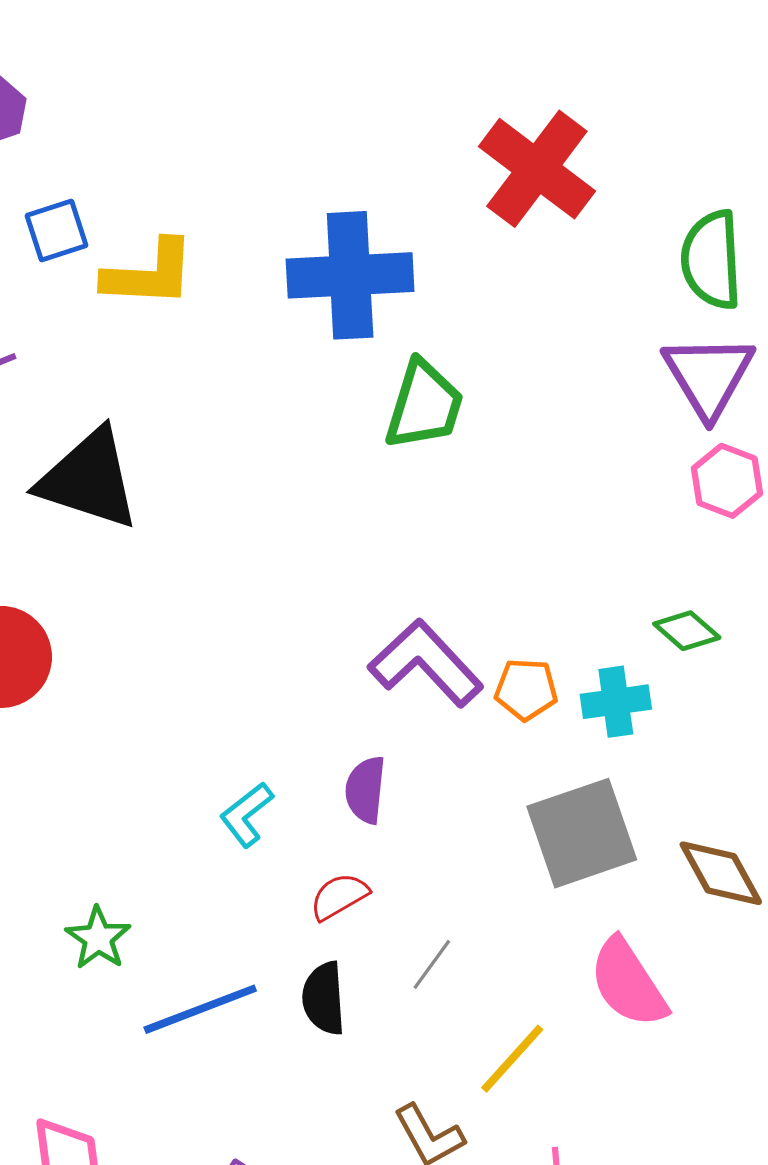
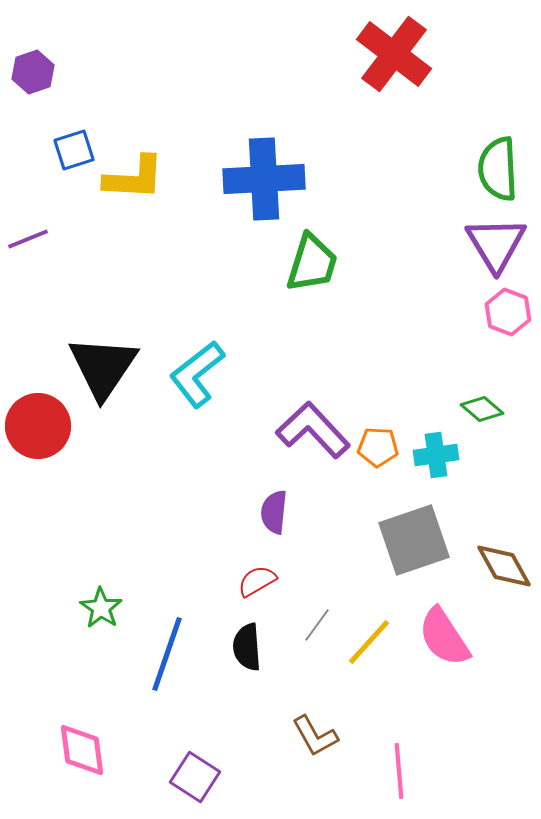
red cross: (537, 169) -> (394, 54), moved
black triangle: (89, 479) -> (103, 367), moved, turned 46
cyan L-shape: (247, 815) -> (197, 374), moved, size x1.6
blue line: (200, 1009) -> (167, 654), turned -50
yellow line: (512, 1059) -> (369, 642), moved

